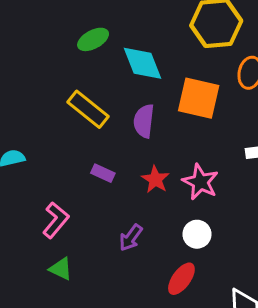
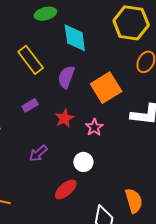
orange square: (199, 98) -> (106, 88), moved, turned 32
purple rectangle: (103, 173) -> (30, 105), turned -70
pink star: (200, 182) -> (94, 127), size x0.7

